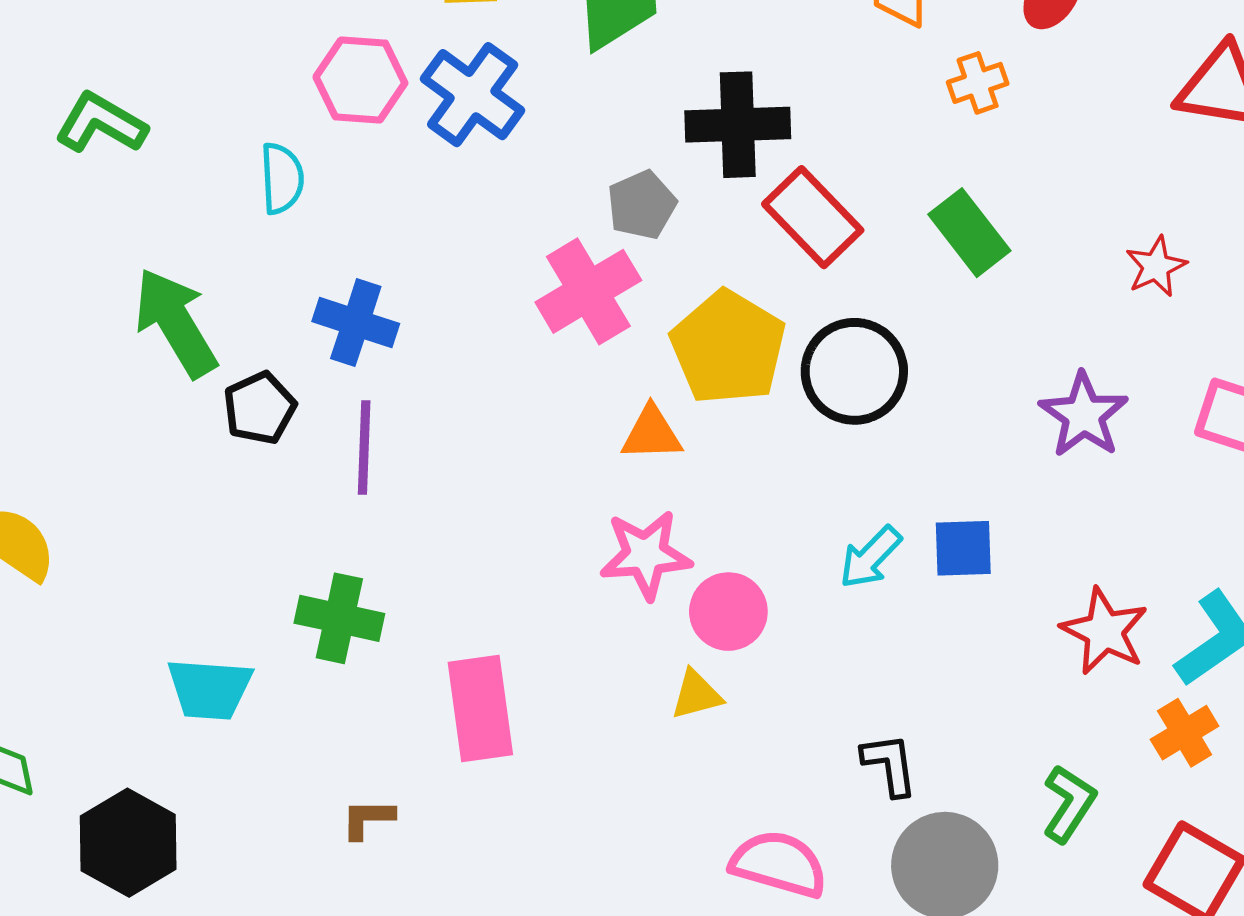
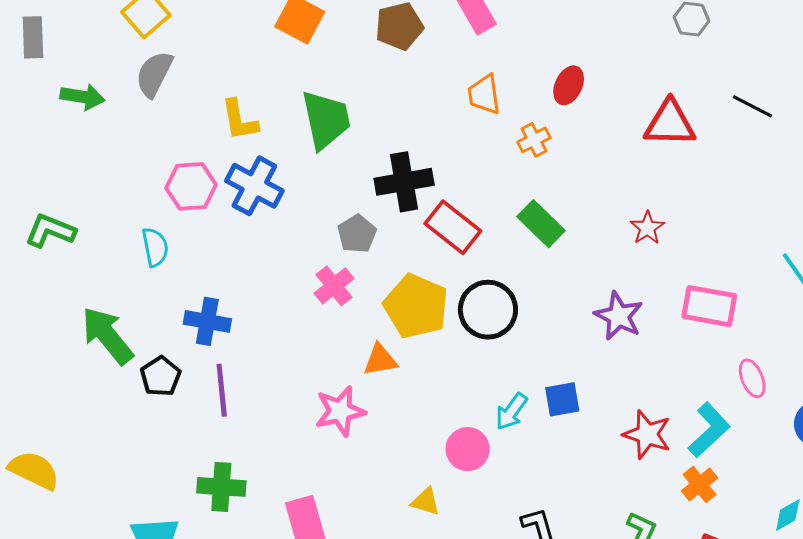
pink cross: (588, 291) -> (334, 286), size x0.7
pink star: (646, 555) -> (340, 411), moved
pink circle: (728, 612) -> (468, 449), moved
yellow triangle: (696, 695) -> (426, 502), turned 40

